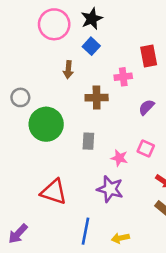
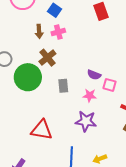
pink cross: (123, 77) -> (58, 32), moved
brown cross: (97, 98) -> (47, 58), moved, turned -30
purple semicircle: (146, 107) -> (94, 75), moved, turned -104

